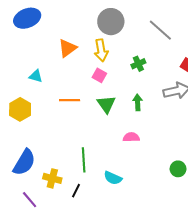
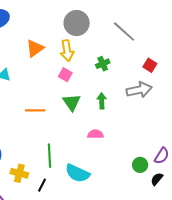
orange line: (70, 100) -> (35, 110), moved
cyan semicircle: (113, 178) -> (77, 173), size x1.4

